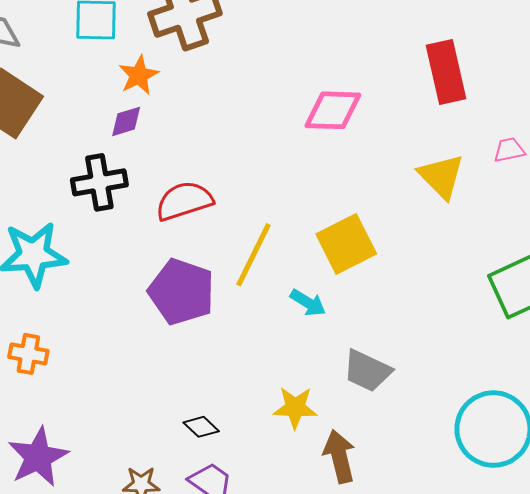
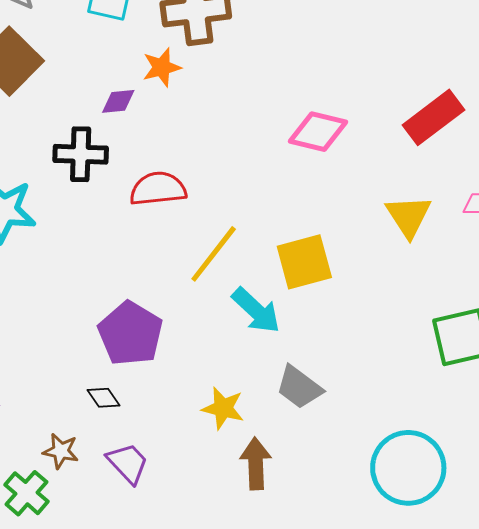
red rectangle: (446, 72) -> (434, 117), turned 54
orange star: (139, 75) -> (162, 67), moved
purple pentagon: (182, 292) -> (130, 334), moved
cyan arrow: (308, 303) -> (256, 310), size x1.5
black diamond: (201, 427) -> (103, 398), moved

